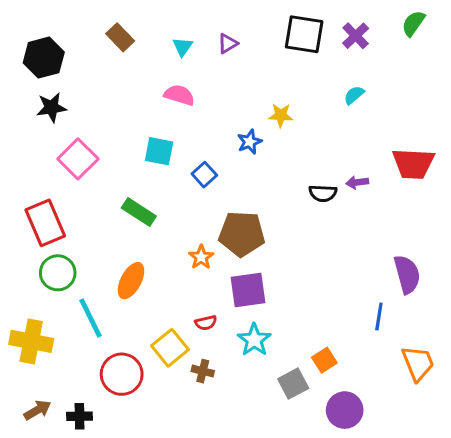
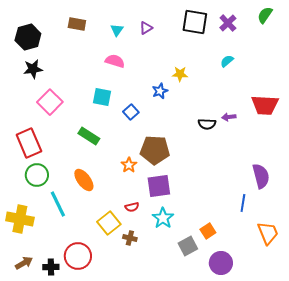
brown rectangle: (120, 37) -> (77, 24), turned -36
orange ellipse: (131, 281) -> (84, 180), turned -65
red circle: (122, 374) -> (78, 256), moved

